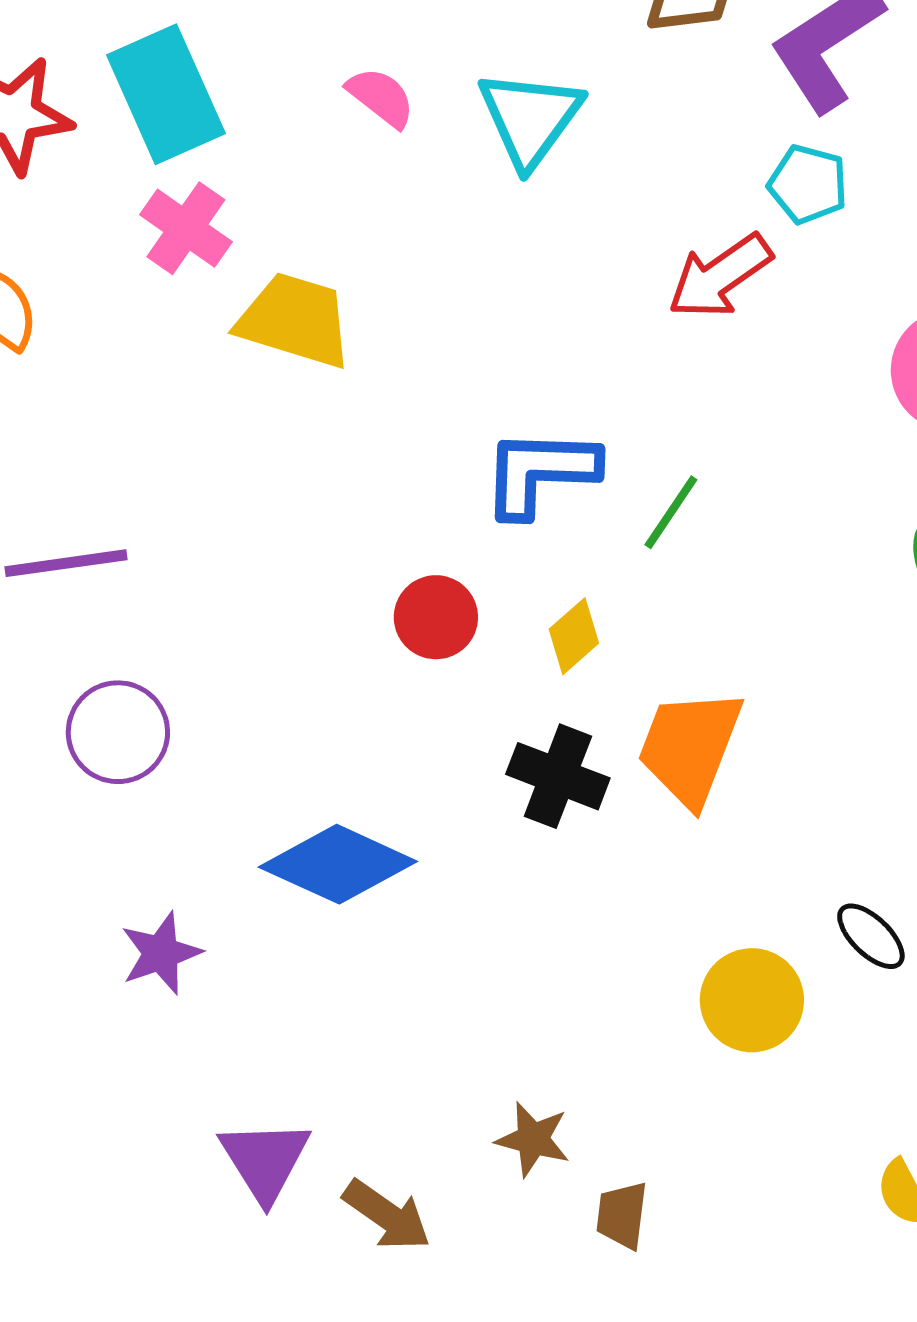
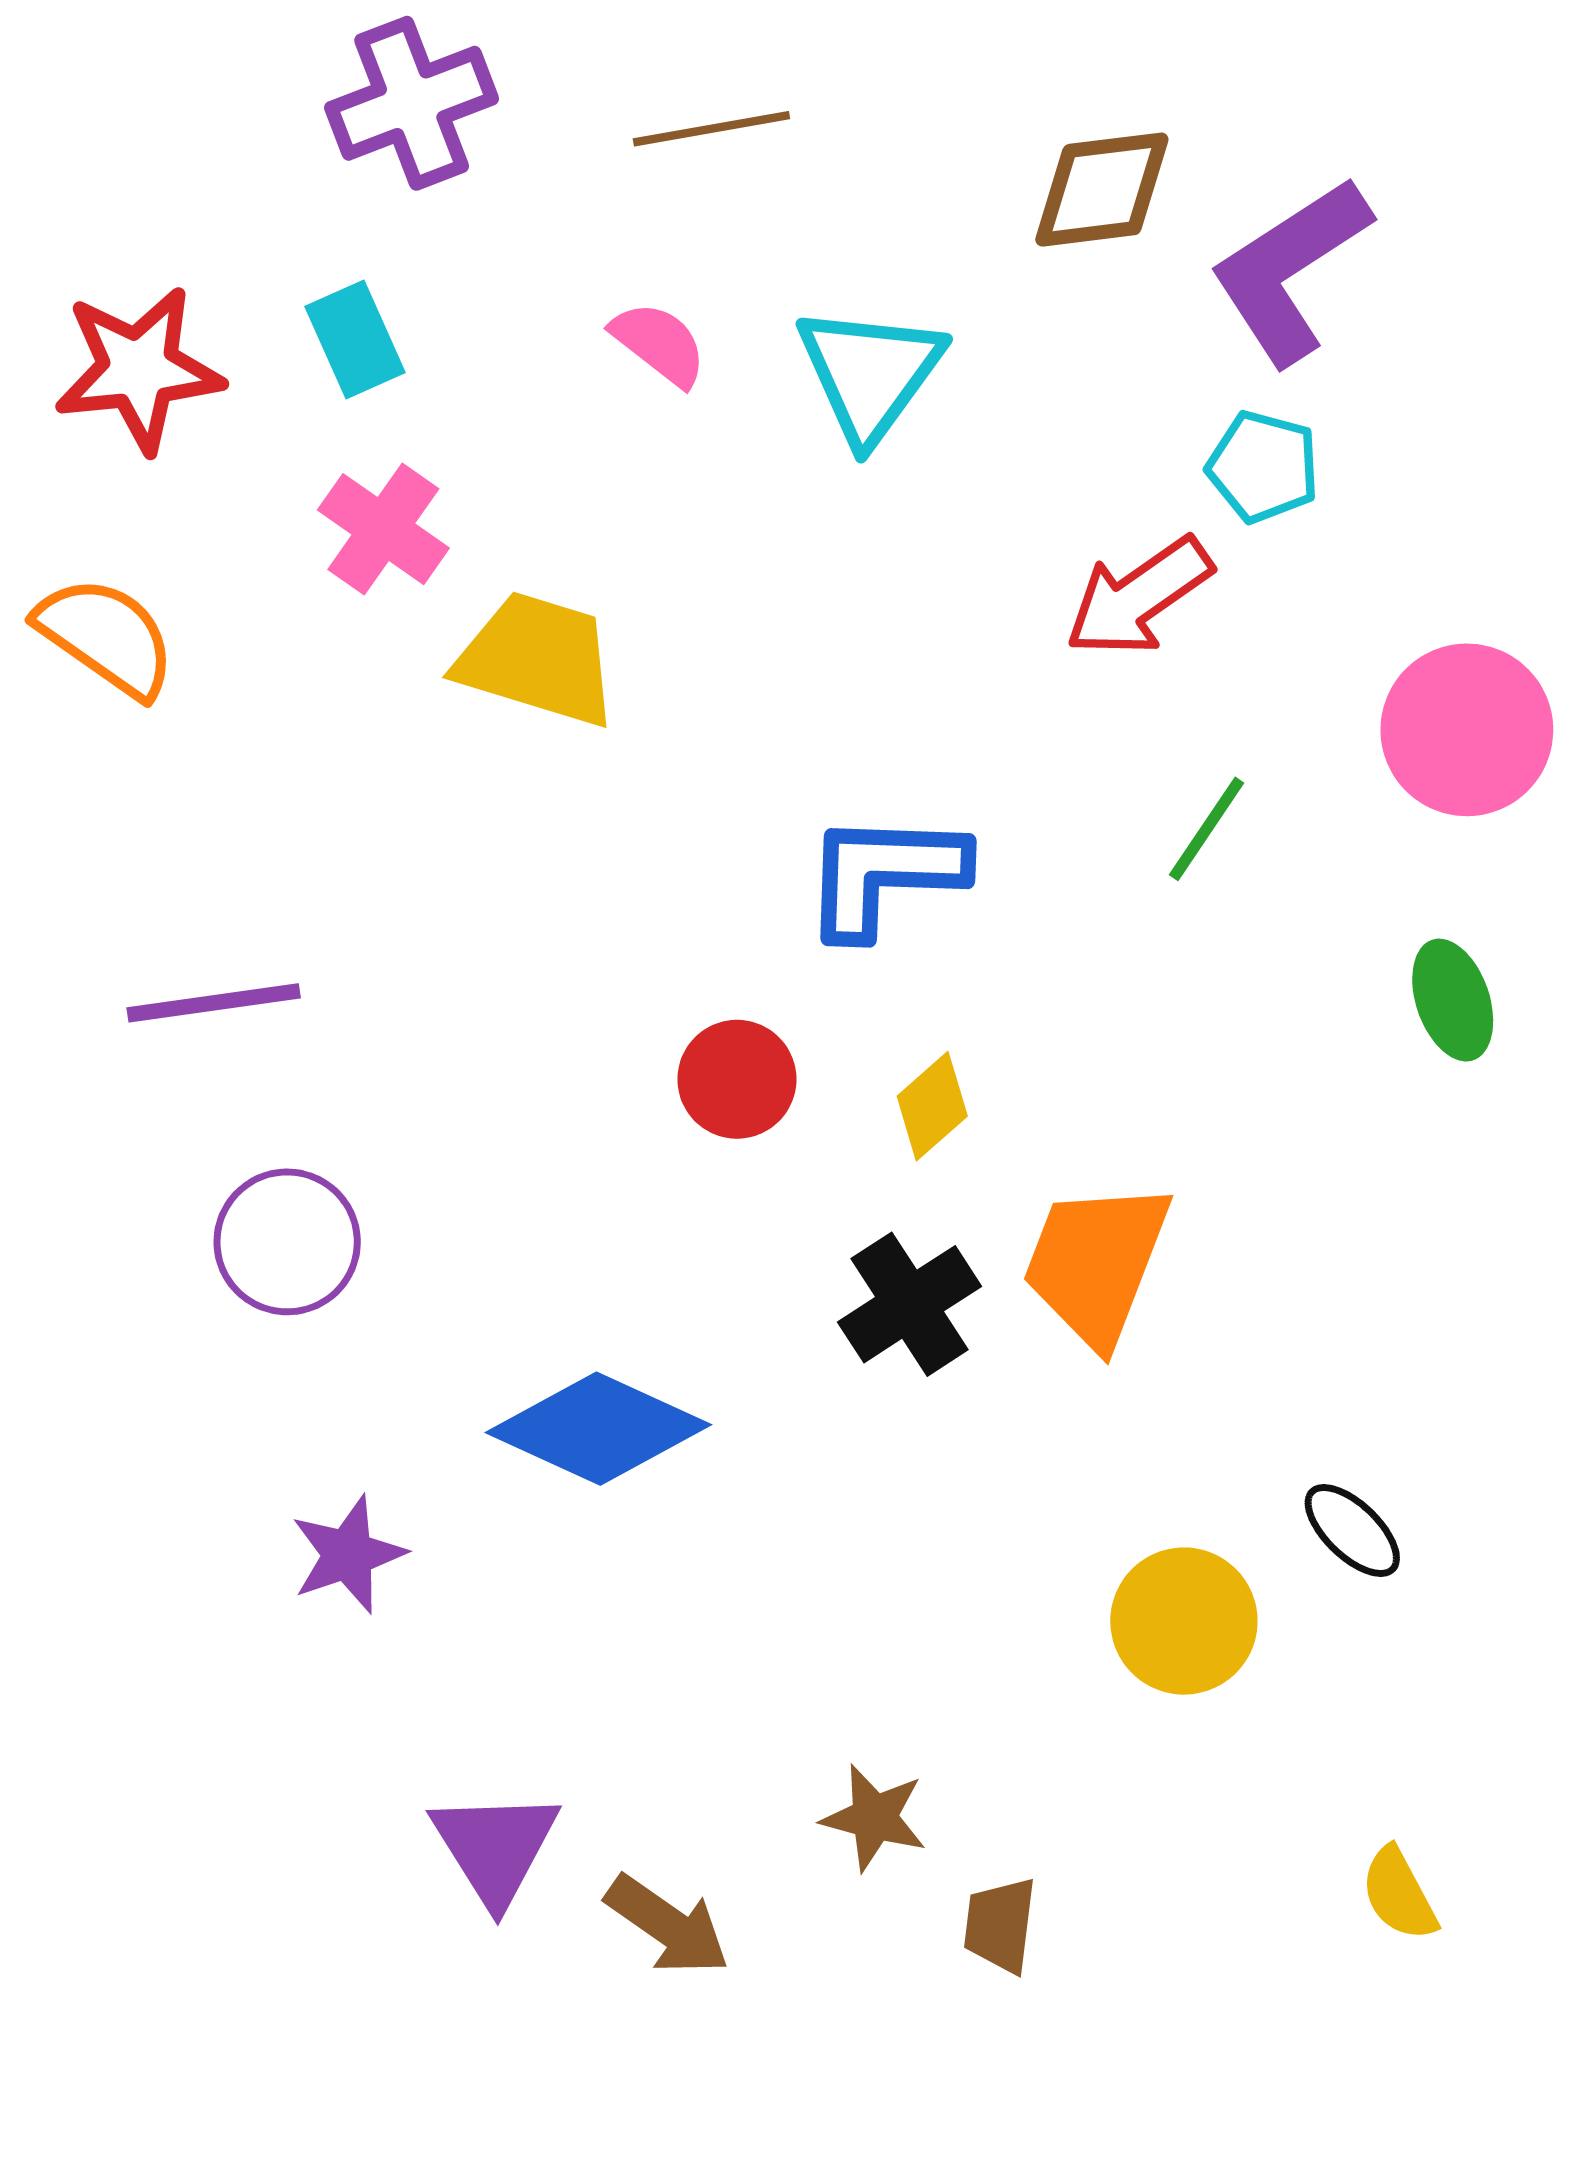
cyan rectangle: (166, 94) -> (355, 339), size x0.6
green line: (671, 512) -> (1207, 829), moved
black cross: (558, 776) -> (910, 1304), turned 36

